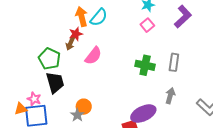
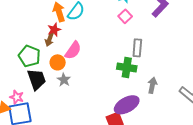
gray rectangle: (174, 62) -> (137, 48), moved
green cross: (145, 65) -> (127, 67), moved
orange circle: (84, 107) -> (58, 62), moved
gray star: (77, 115) -> (64, 80), moved

